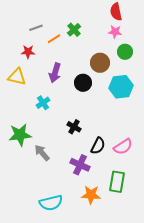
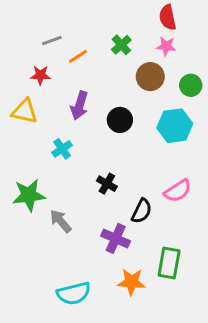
green cross: (74, 30) -> (121, 45), moved
green circle: (125, 52) -> (191, 85), moved
brown circle: (100, 63) -> (150, 77), moved
pink semicircle: (123, 147) -> (178, 191), moved

